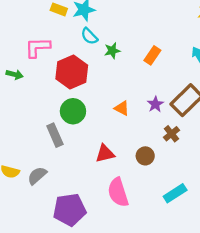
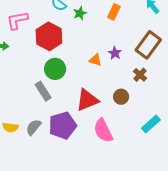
purple star: (155, 104) -> (115, 53), moved
red triangle: (105, 154) -> (87, 100), size x1.4
purple pentagon: (70, 210) -> (63, 125), moved

